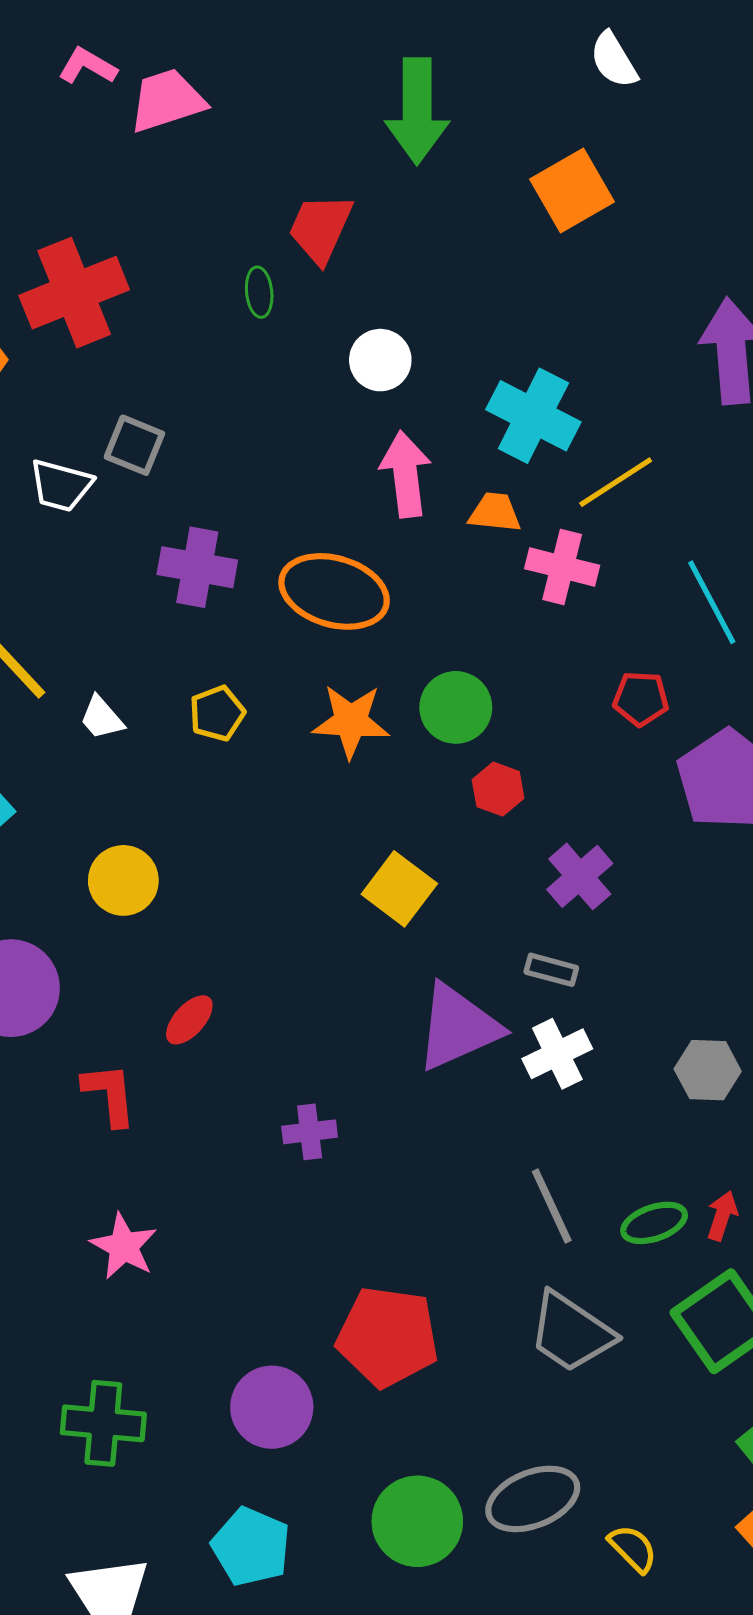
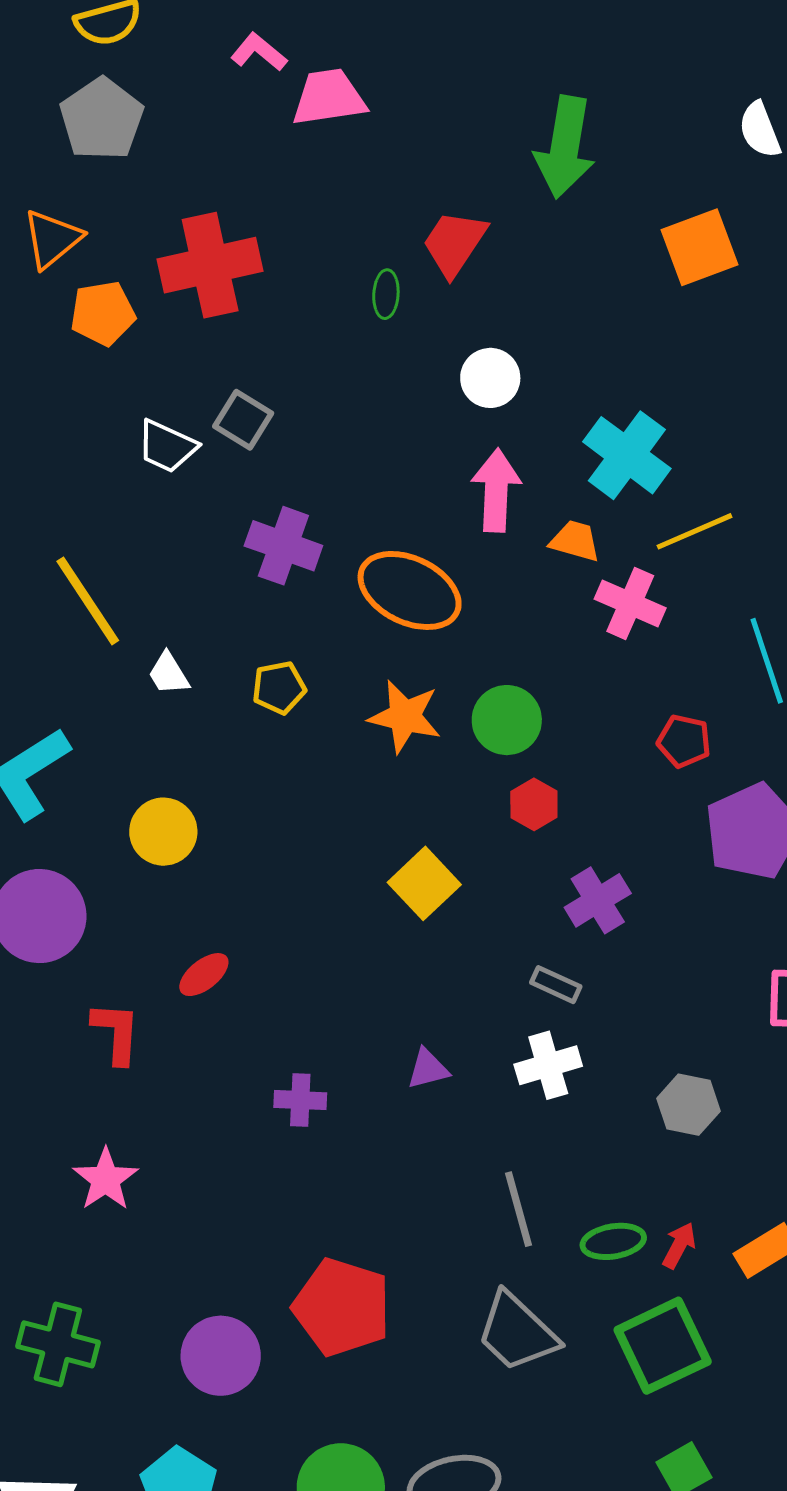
purple triangle: (458, 1027) -> (428, 1069), moved, size x0.5

